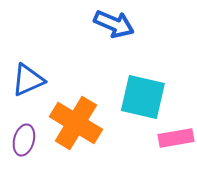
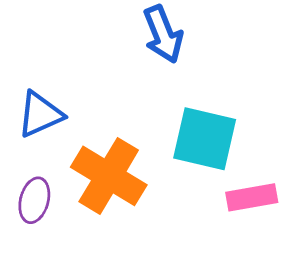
blue arrow: (114, 24) -> (163, 34), turned 45

